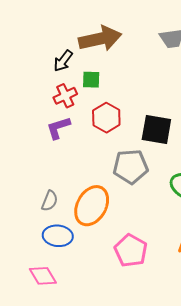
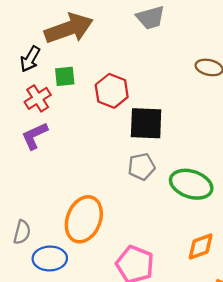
red hexagon: (106, 118) -> (112, 91), moved
gray pentagon: (131, 167) -> (141, 167), moved, size x0.7
gray semicircle: (50, 201) -> (22, 232), moved

